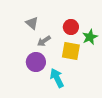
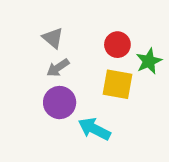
gray arrow: (44, 41) -> (58, 68), moved
cyan arrow: (57, 78) -> (94, 129), turned -36

